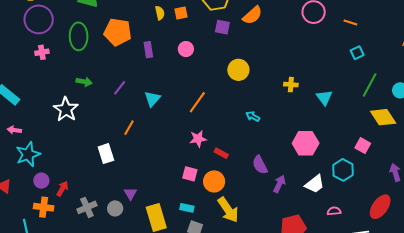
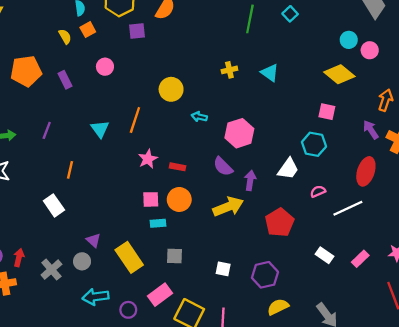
yellow circle: (238, 70) -> (171, 89), moved
green line: (370, 85) -> (250, 19), moved
cyan triangle: (152, 99) -> (100, 129), moved
pink hexagon: (306, 143) -> (239, 133), moved
cyan rectangle: (187, 208) -> (158, 223), moved
yellow arrow: (228, 210) -> (228, 207), moved, turned -60

